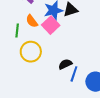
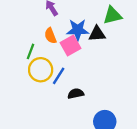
green line: (17, 31) -> (31, 51), moved
blue line: (74, 74) -> (59, 76), moved

